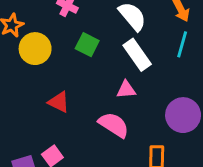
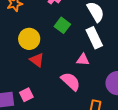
yellow circle: (35, 49) -> (29, 39), moved

